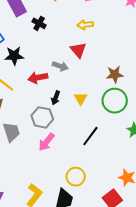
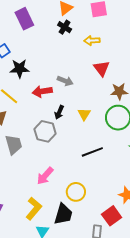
black cross: (39, 23) -> (65, 27), moved
red triangle: (78, 50) -> (102, 68), moved
black line: (90, 136) -> (92, 152), turned 30
pink arrow: (46, 142) -> (45, 176), moved

